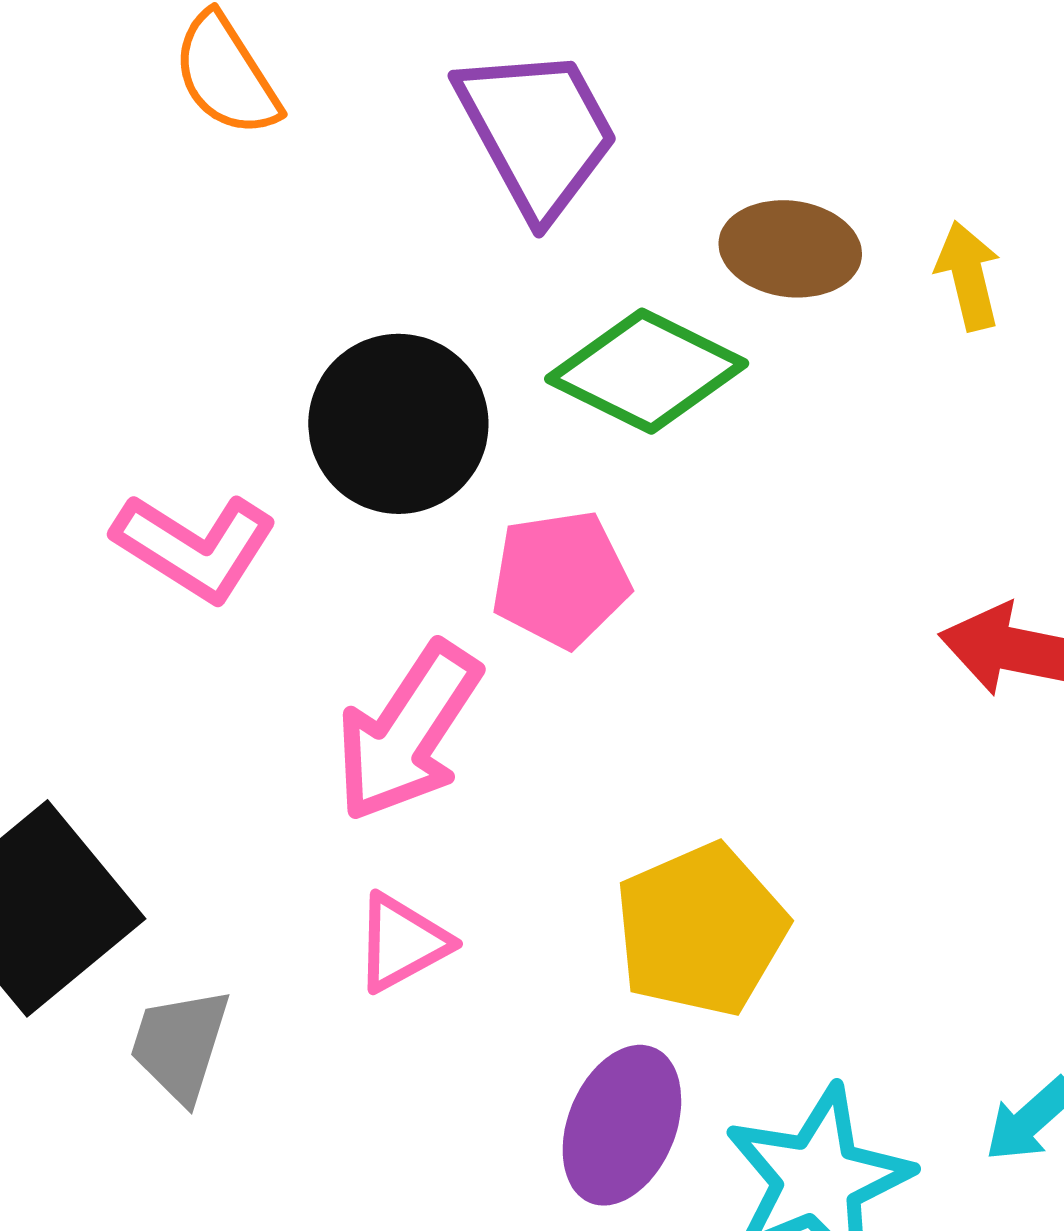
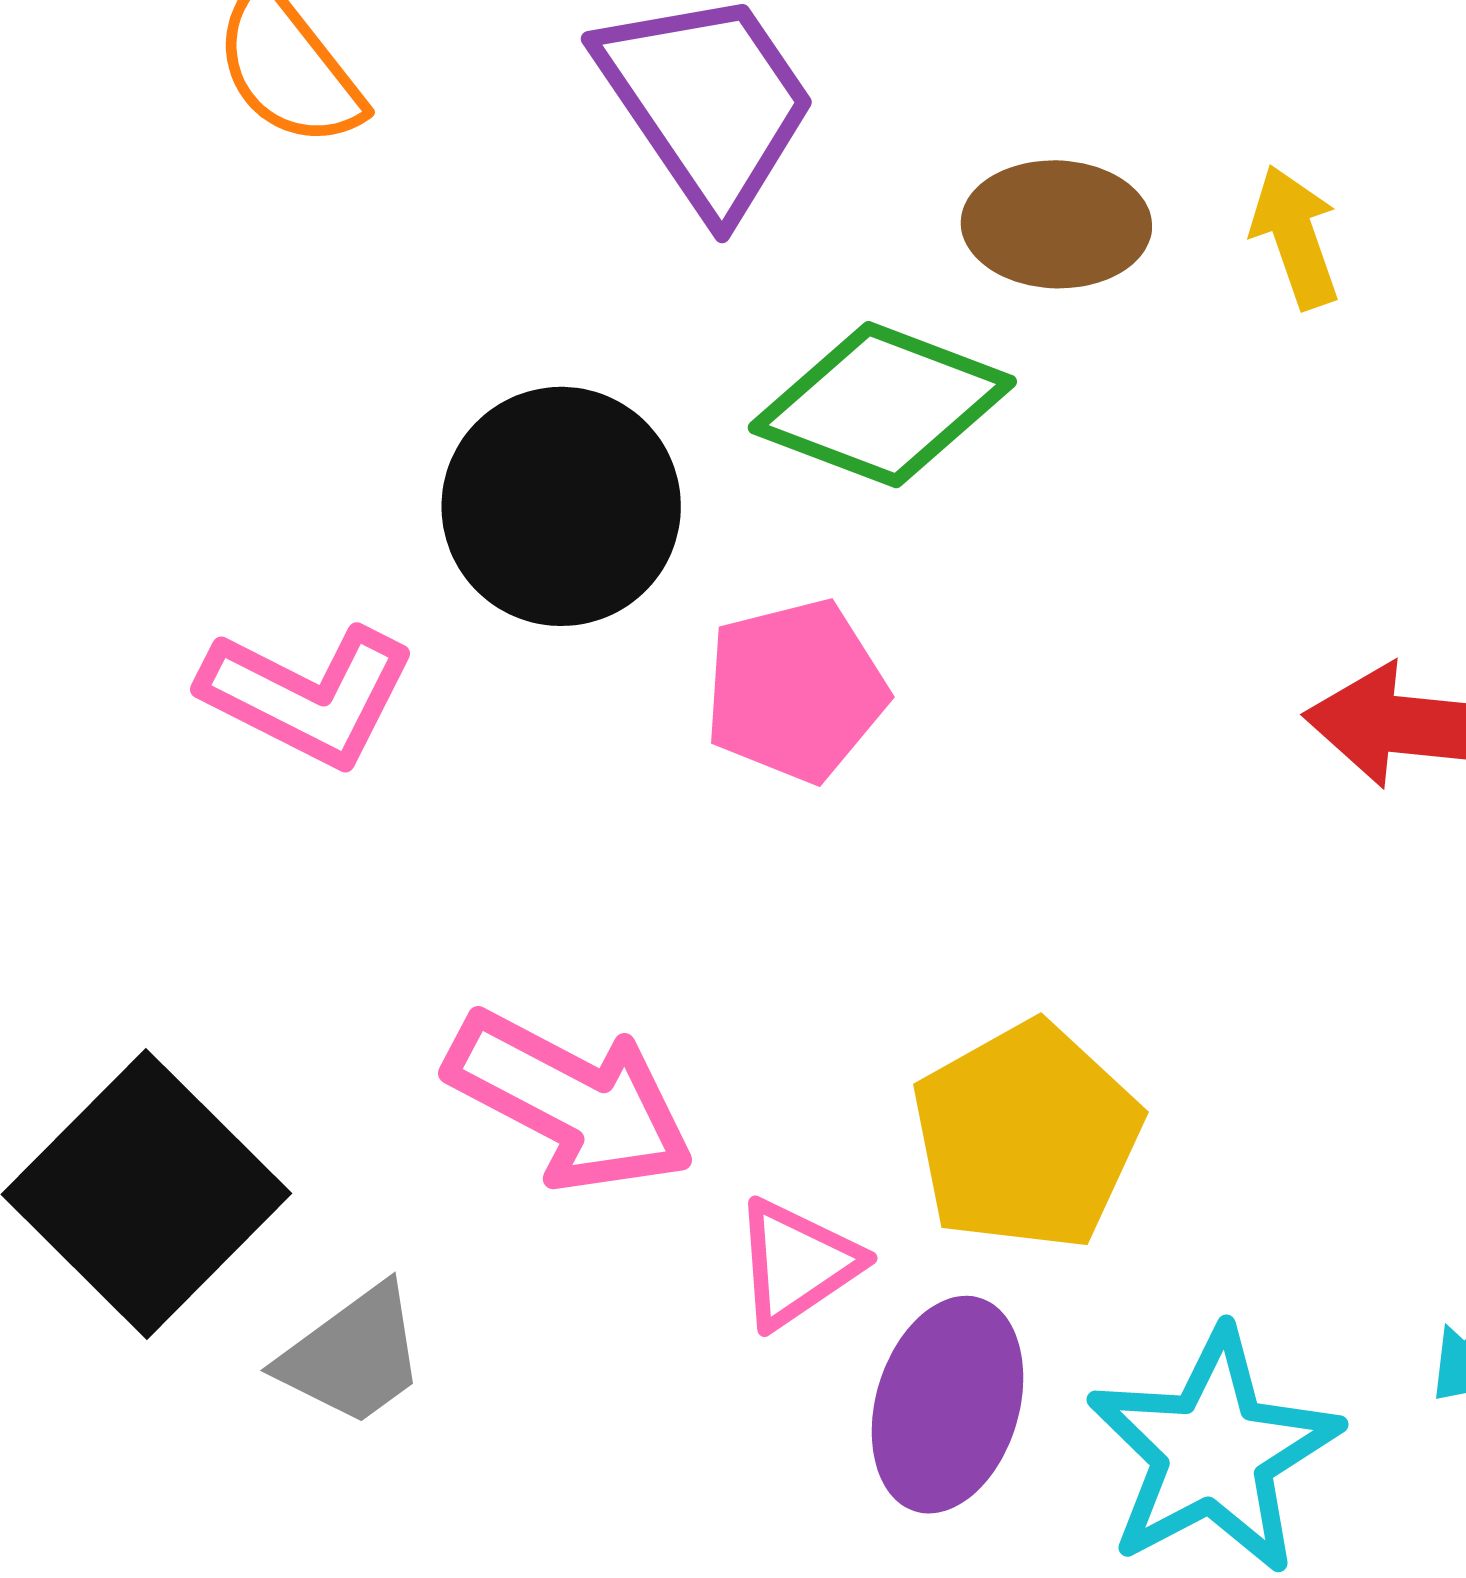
pink arrow: (408, 732) -> (570, 1101), moved, turned -90
pink triangle: (402, 943) -> (797, 1264), moved
gray trapezoid: (180, 1045) -> (353, 1356), turned -138

